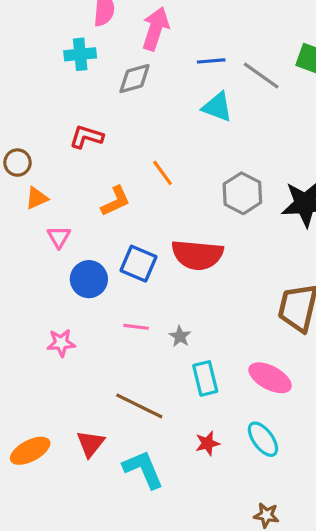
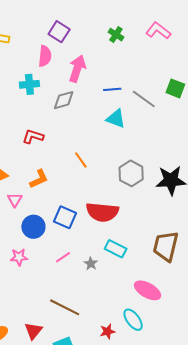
orange L-shape: (116, 201) -> (39, 179), moved
pink line: (136, 327) -> (63, 257), turned -42
pink star: (61, 343) -> (19, 257), moved
cyan rectangle: (205, 378) -> (116, 249), moved, turned -50
cyan ellipse: (263, 439) -> (133, 320), moved

